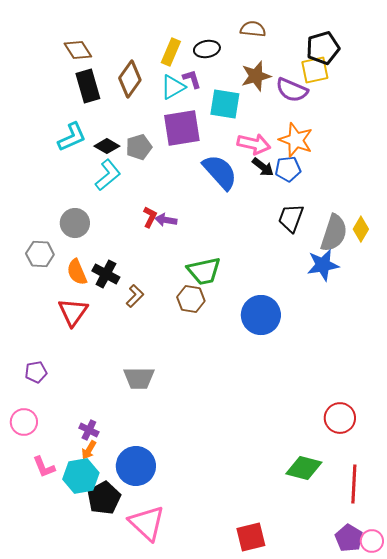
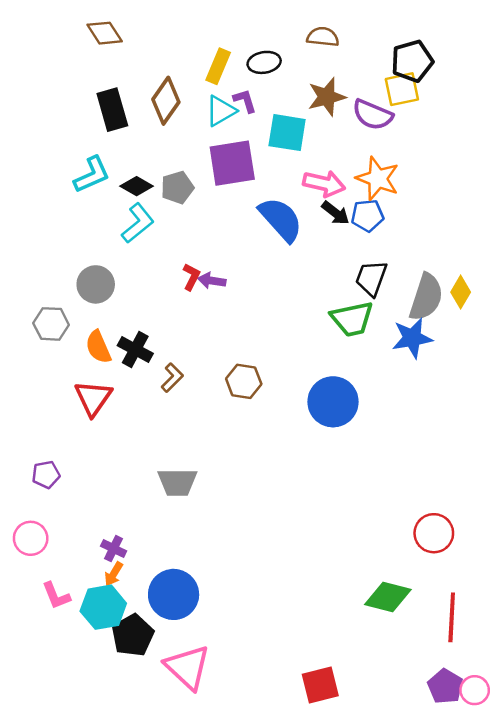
brown diamond: (78, 50) -> (105, 33), moved
green trapezoid: (204, 271) -> (352, 319), moved

